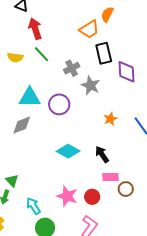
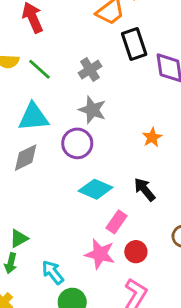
green line: (42, 54) -> (39, 69), moved
gray star: (91, 85) -> (92, 110), moved
purple circle: (59, 104) -> (77, 143), moved
pink rectangle: (111, 177) -> (117, 222), moved, turned -49
green triangle: (12, 180) -> (19, 238), turned 48

